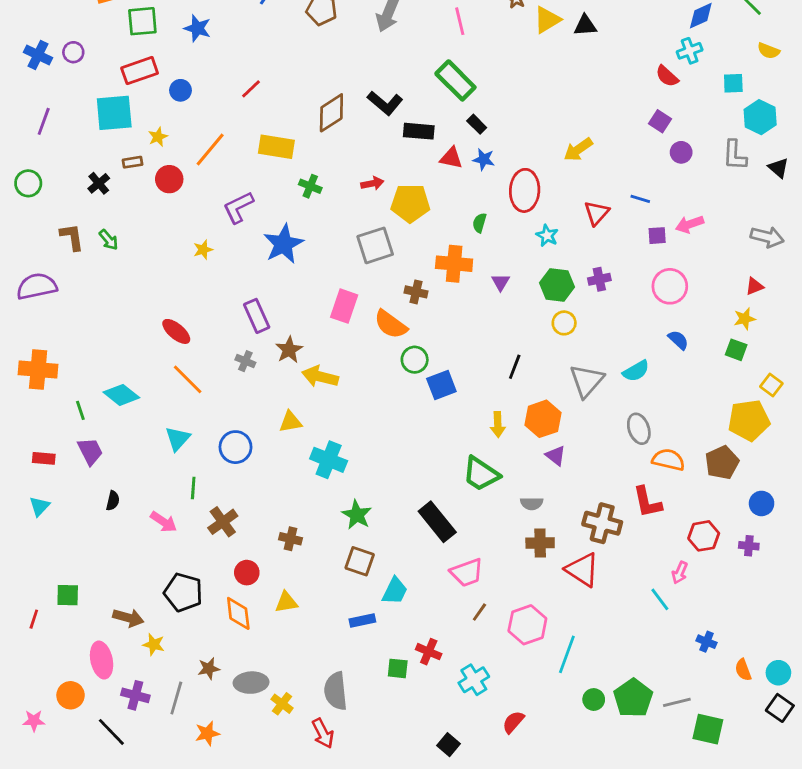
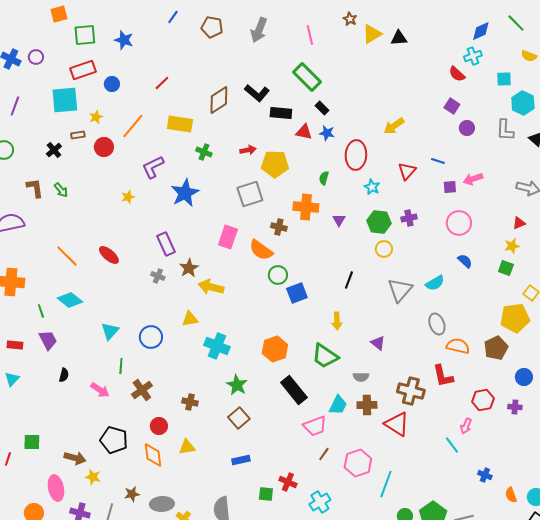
orange line: (188, 379) -> (67, 256), moved
orange hexagon: (543, 419) -> (275, 349), moved
brown square: (360, 561) -> (239, 418), turned 30
cyan trapezoid: (395, 591) -> (338, 405), moved

